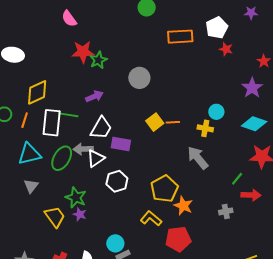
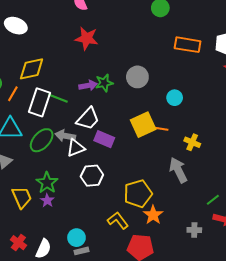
green star: (98, 60) -> (104, 83), moved
cyan circle: (216, 112) -> (175, 98), moved
yellow square: (155, 122) -> (143, 125), size x1.4

